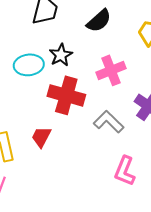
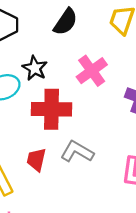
gray L-shape: (109, 122) -> (77, 152), moved

